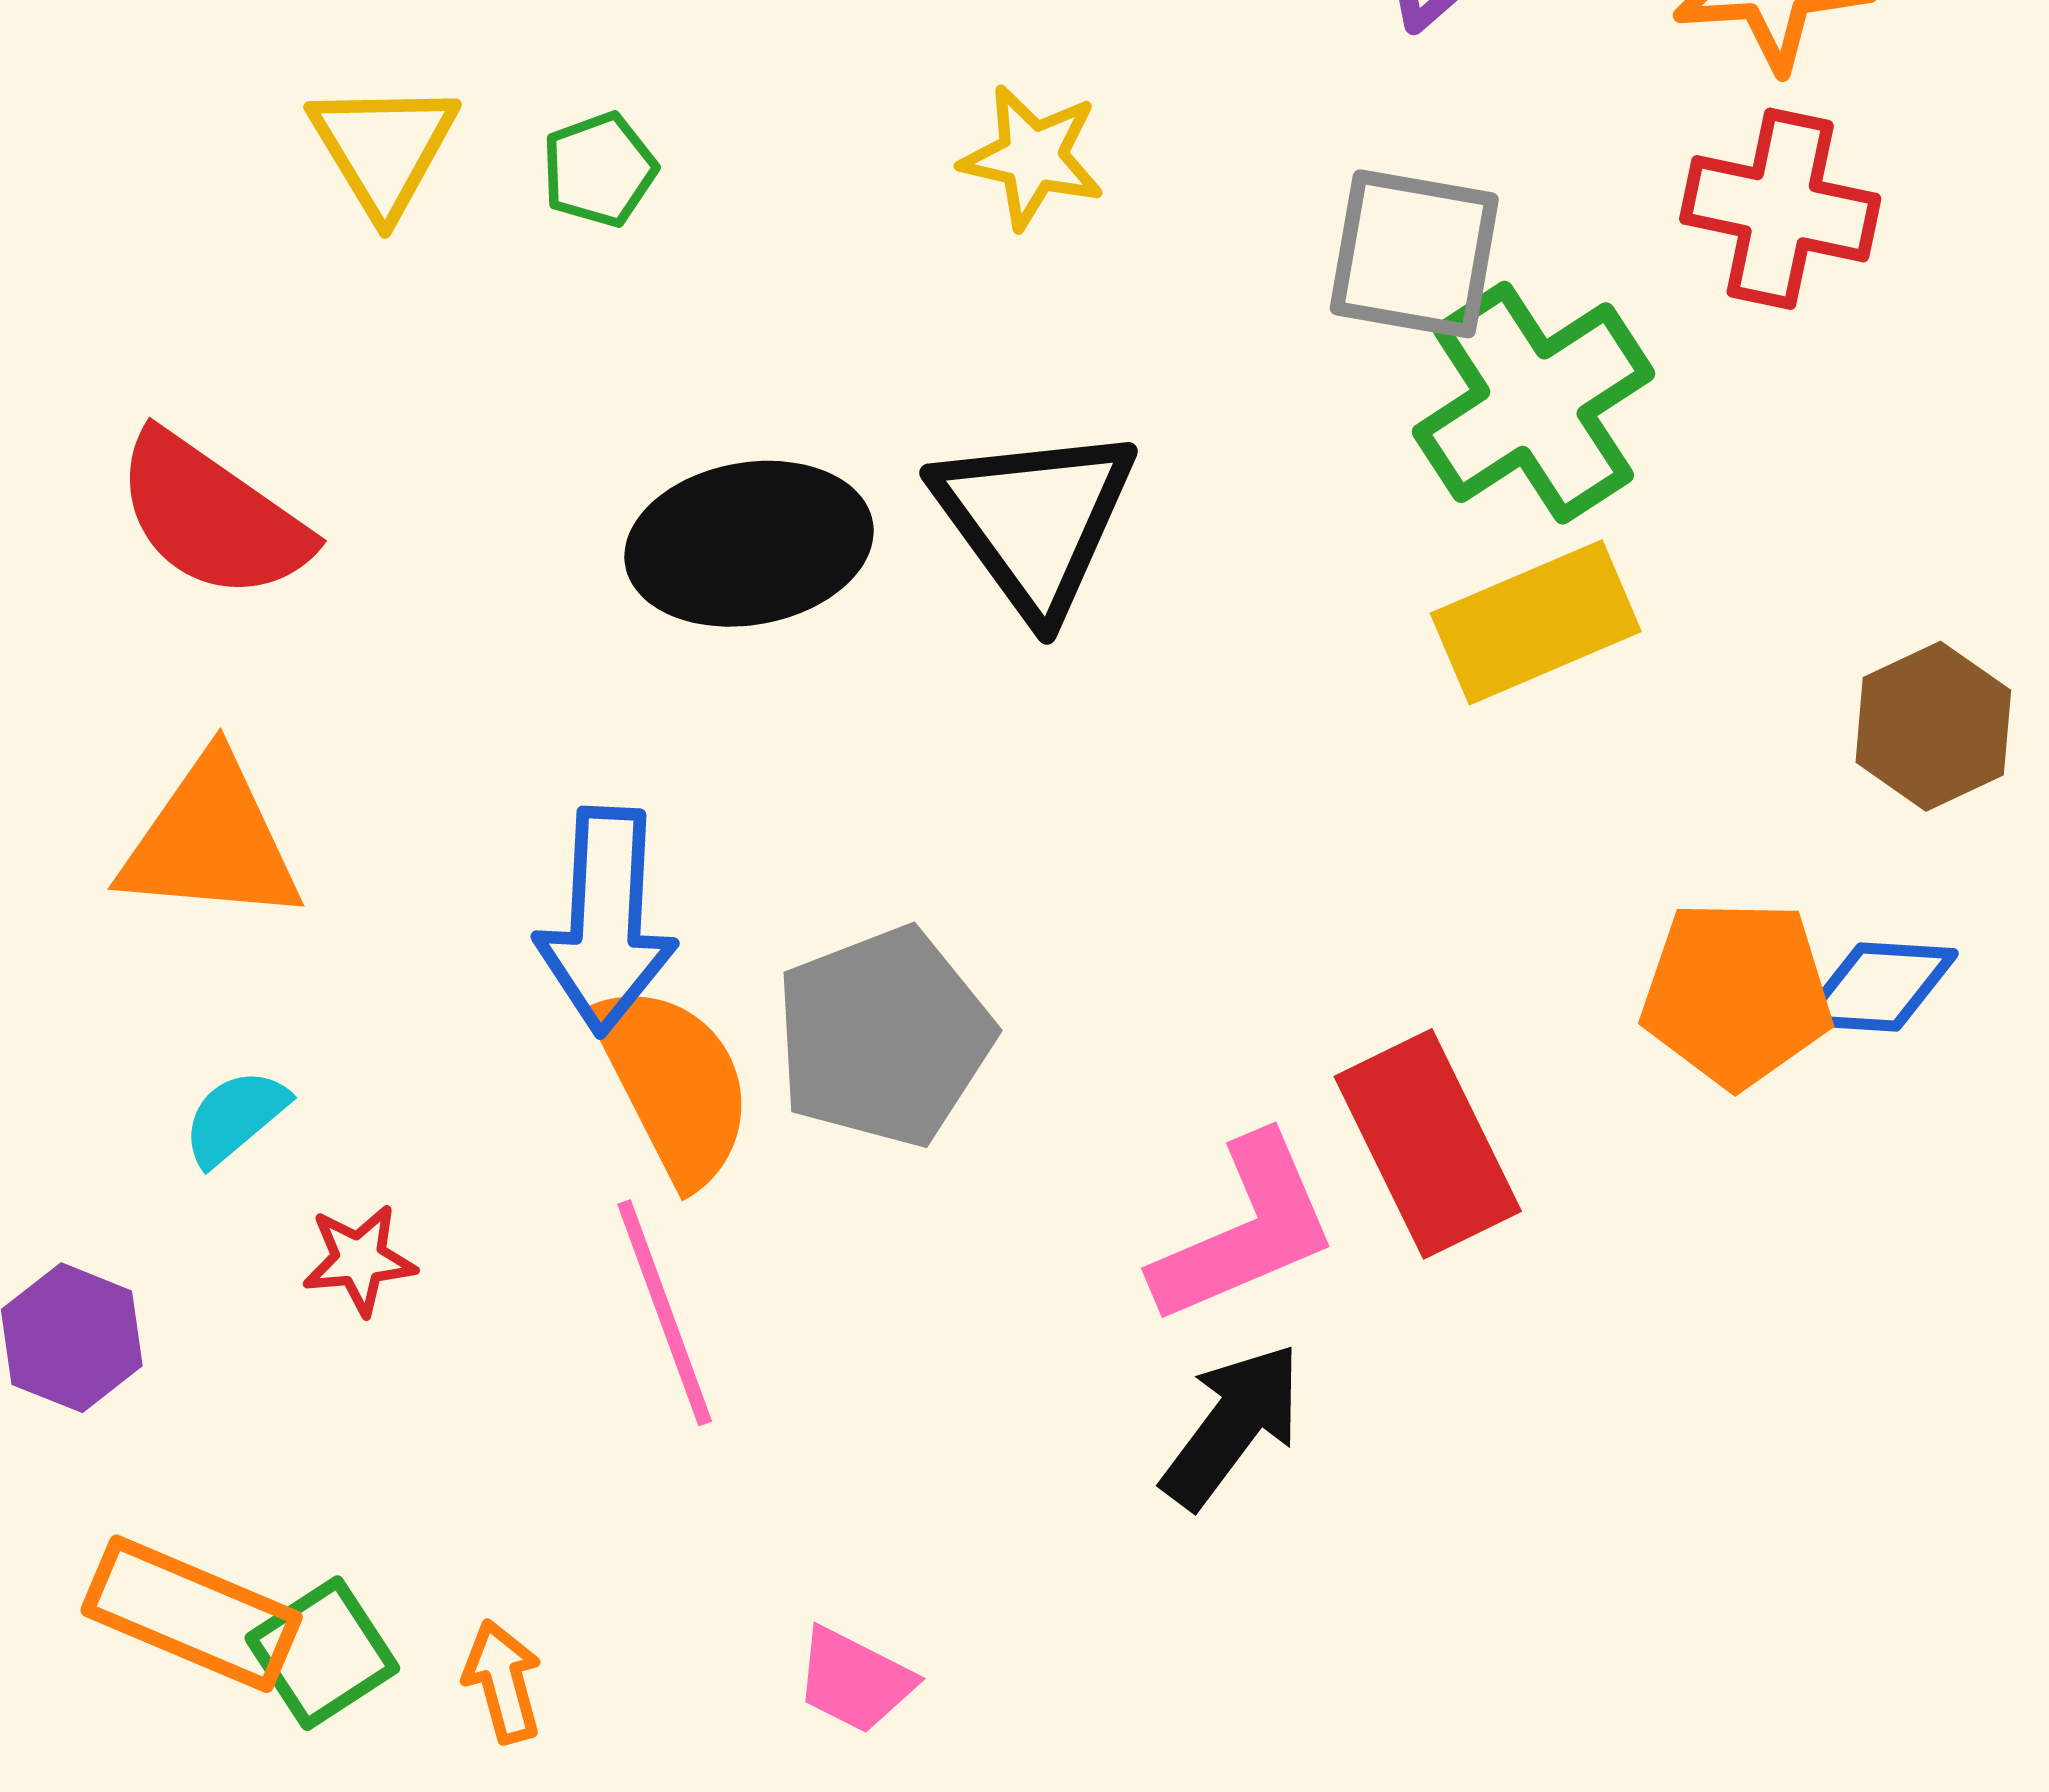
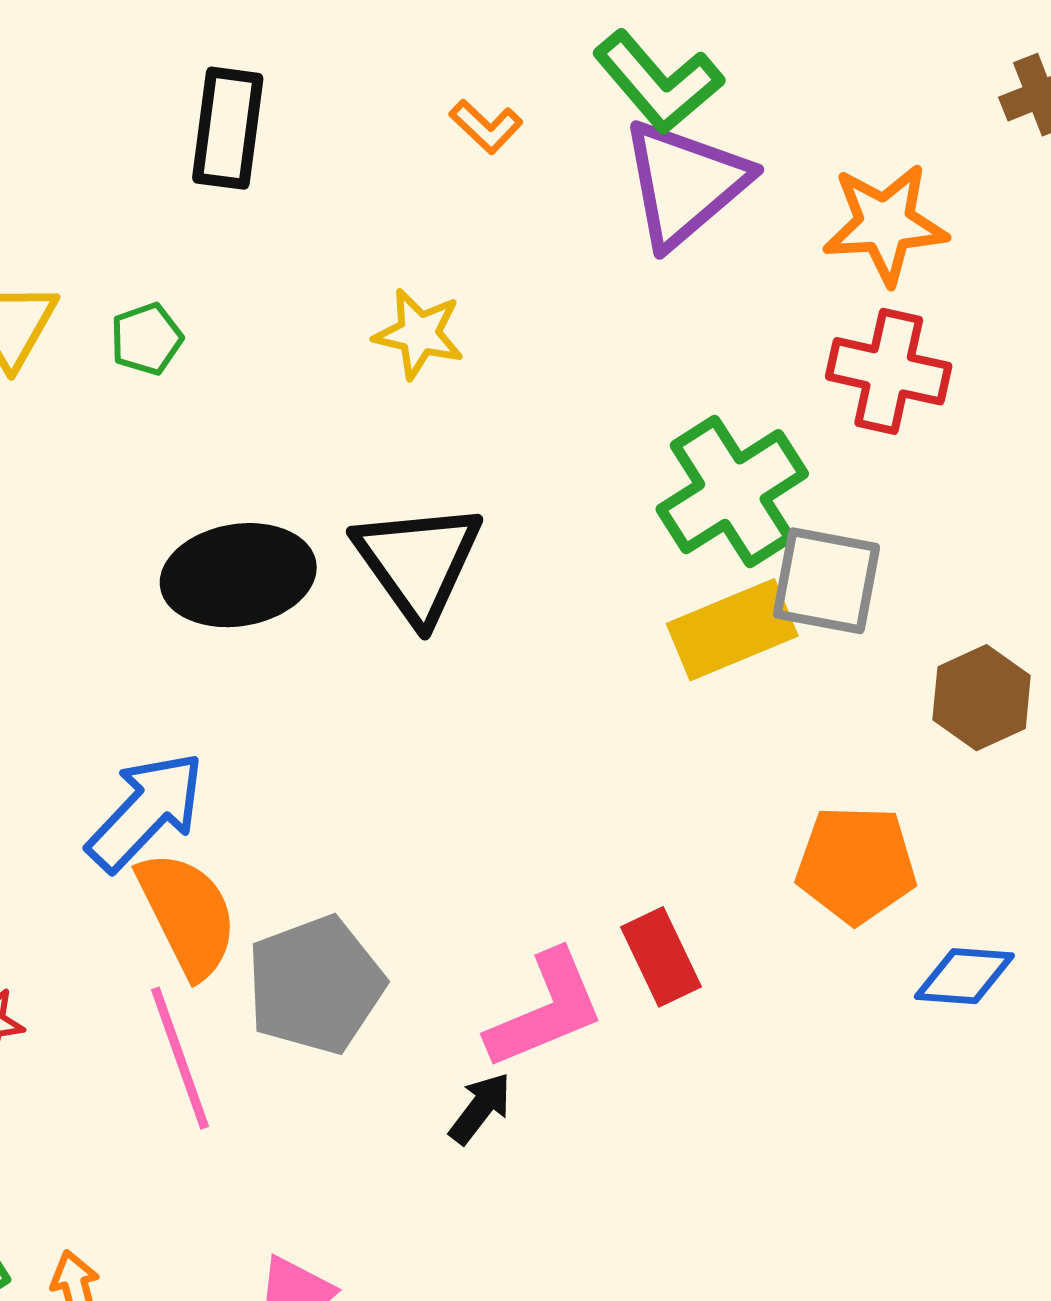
gray square: (1414, 254) -> (827, 581), moved
blue arrow: (606, 921) -> (146, 811), turned -140
blue diamond: (1878, 987) -> (964, 976), moved
gray pentagon: (884, 1037) -> (315, 985), moved
red rectangle: (1428, 1144) -> (661, 957), size x0.7
black arrow: (1232, 1425) -> (480, 1108), moved, size x0.7

